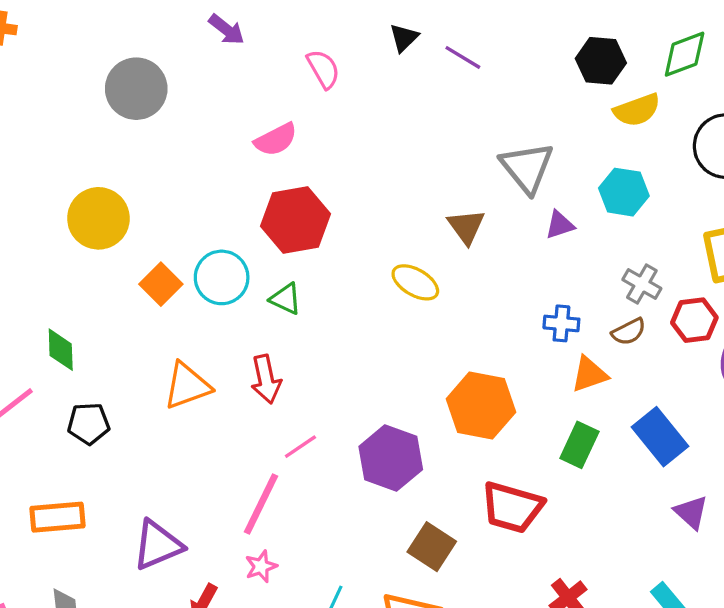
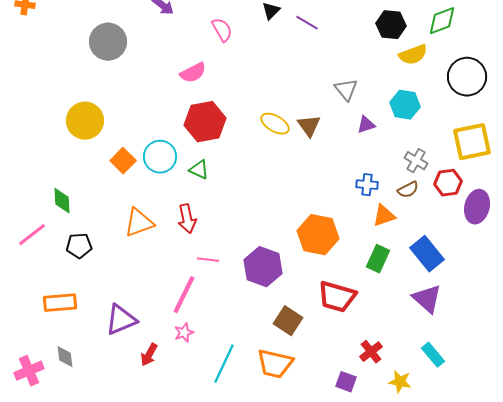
gray triangle: (527, 167) -> (346, 90), size x0.7
yellow ellipse: (415, 282) -> (275, 124), moved
pink line: (300, 447) -> (208, 260), turned 40
purple triangle: (691, 512) -> (427, 299), moved, size x1.4

